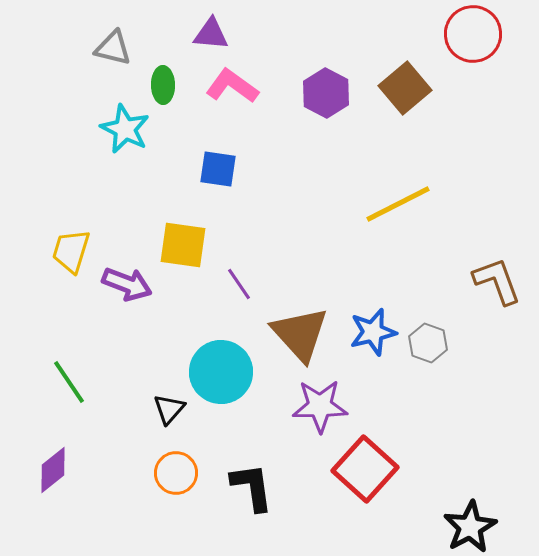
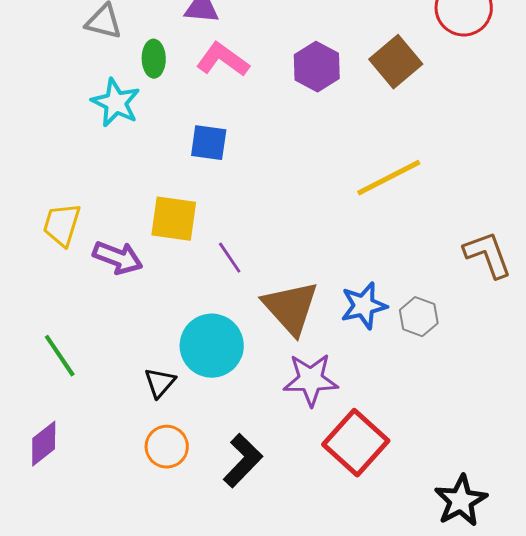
black L-shape: (252, 487) -> (243, 461), turned 52

